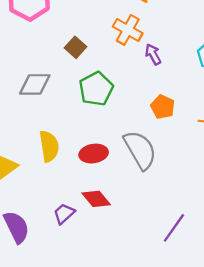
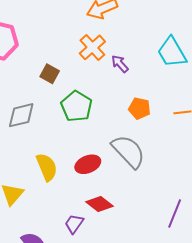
orange cross: (128, 30) -> (92, 47), turned 32

